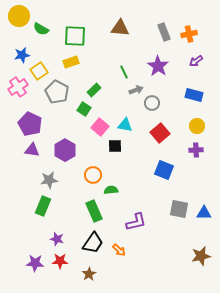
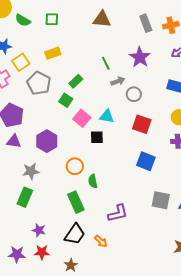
green square: (75, 36) -> (52, 19), moved, size x0.6
red square: (160, 133) -> (142, 124), turned -30
green semicircle: (111, 190) -> (93, 181), turned -96

